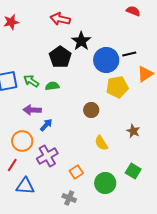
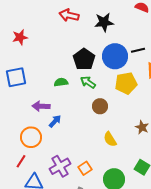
red star: (11, 22) -> (20, 37), moved
black star: (81, 41) -> (104, 22), moved, turned 30
black pentagon: (60, 57) -> (84, 59), moved
green arrow: (31, 81) -> (88, 82), moved
purple cross: (47, 156) -> (60, 166), moved

